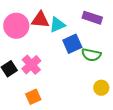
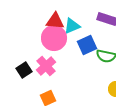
pink circle: (16, 26) -> (54, 38), moved

